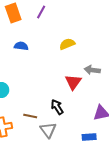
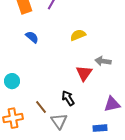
blue semicircle: (21, 46) -> (32, 37), turned 32
brown line: (30, 116) -> (41, 107), turned 40

